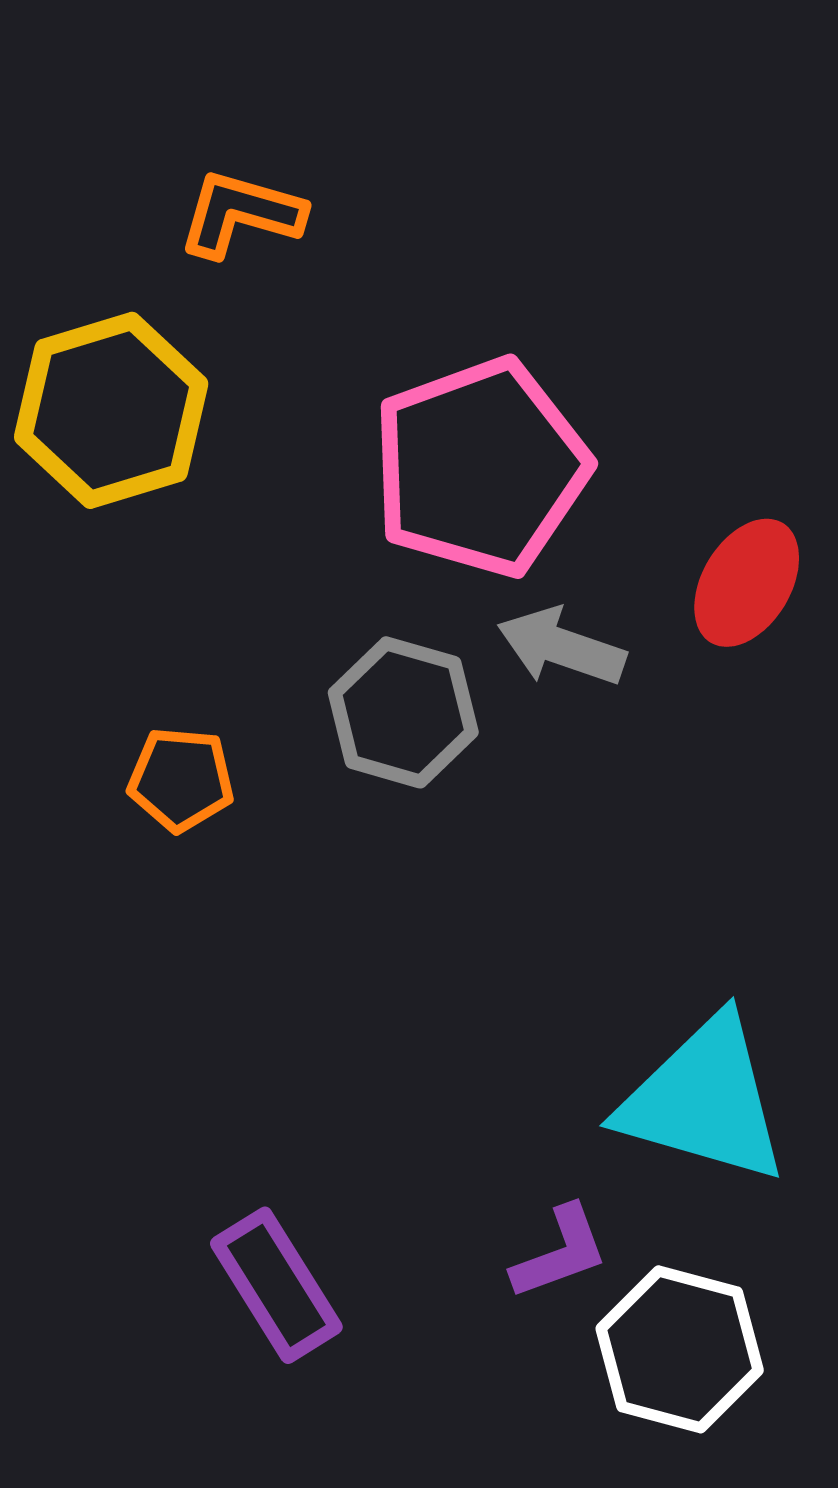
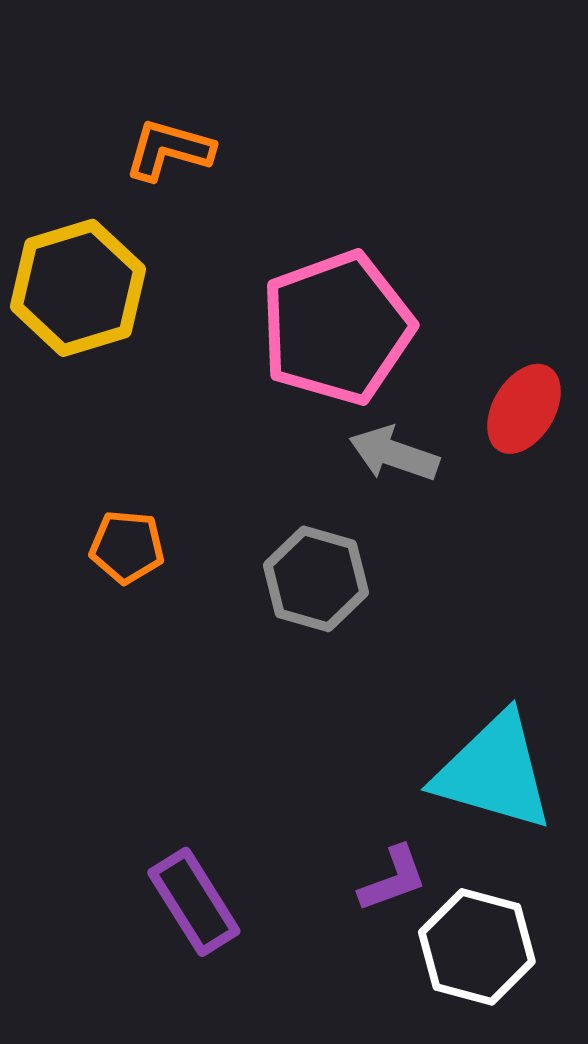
gray hexagon: (403, 712) -> (316, 579), moved

